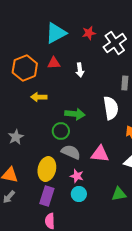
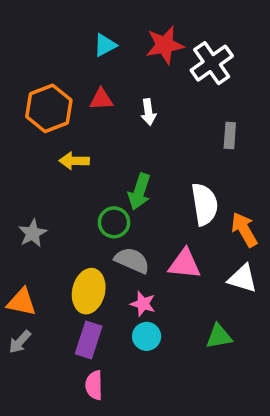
cyan triangle: (56, 33) -> (105, 45), size x0.6
red star: (89, 33) -> (165, 45), size x1.5
white semicircle: (111, 108) -> (204, 204), moved
green arrow: (75, 114) -> (139, 192), turned 102

